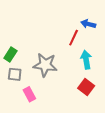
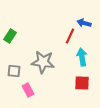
green rectangle: (10, 54) -> (10, 36), moved
red square: (86, 87) -> (82, 83), turned -35

